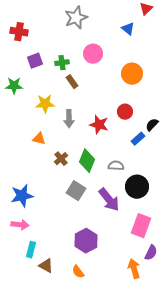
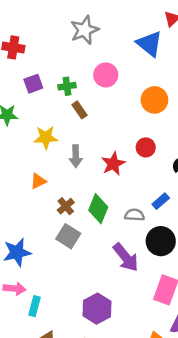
blue triangle: (128, 29) -> (149, 44), size x1.6
red star: (99, 125) -> (113, 164), turned 30
orange triangle: (39, 139) -> (38, 181), turned -40
blue rectangle: (138, 139) -> (161, 201), moved
gray square: (76, 191) -> (68, 236), moved
cyan rectangle: (31, 250) -> (35, 306), moved

